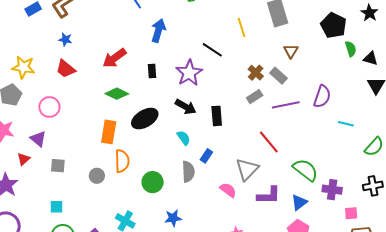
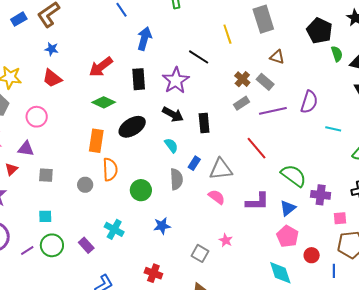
brown triangle: (291, 51) -> (277, 57), turned -42
black rectangle: (152, 71) -> (139, 79), size x1.5
purple triangle: (38, 139) -> (26, 149), turned -30
gray triangle: (247, 169) -> (221, 169), moved, turned 40

